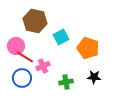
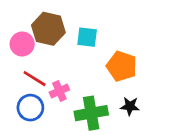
cyan square: (61, 37) -> (87, 37), moved, turned 35
pink circle: (16, 46) -> (22, 44), moved
green cross: (66, 82) -> (91, 113), size x1.6

